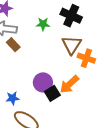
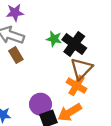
black cross: (71, 16) -> (74, 44), moved
orange cross: (86, 58) -> (76, 85), moved

